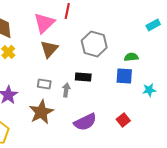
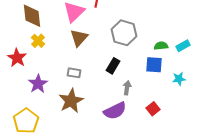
cyan rectangle: (153, 25) -> (183, 46), moved
black rectangle: (83, 77) -> (113, 66), turned -63
gray arrow: (66, 90) -> (127, 88), moved

